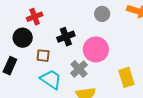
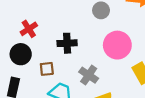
black cross: (66, 37) -> (67, 43), turned 30
pink circle: (96, 49) -> (117, 45), moved

